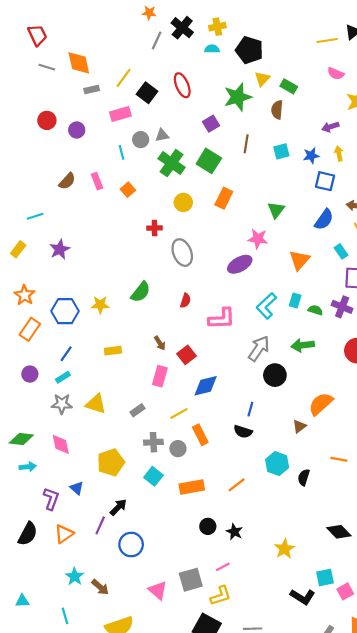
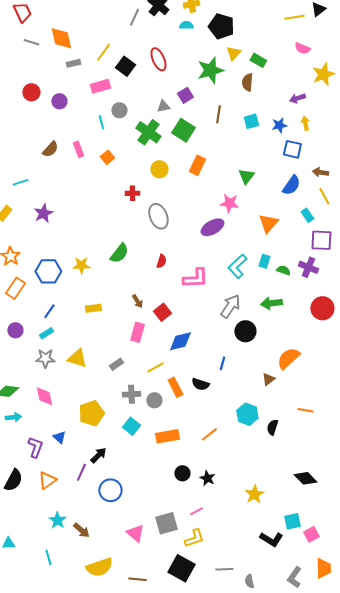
gray triangle: (162, 135) -> (163, 106), moved
black semicircle: (243, 432) -> (200, 384), moved

